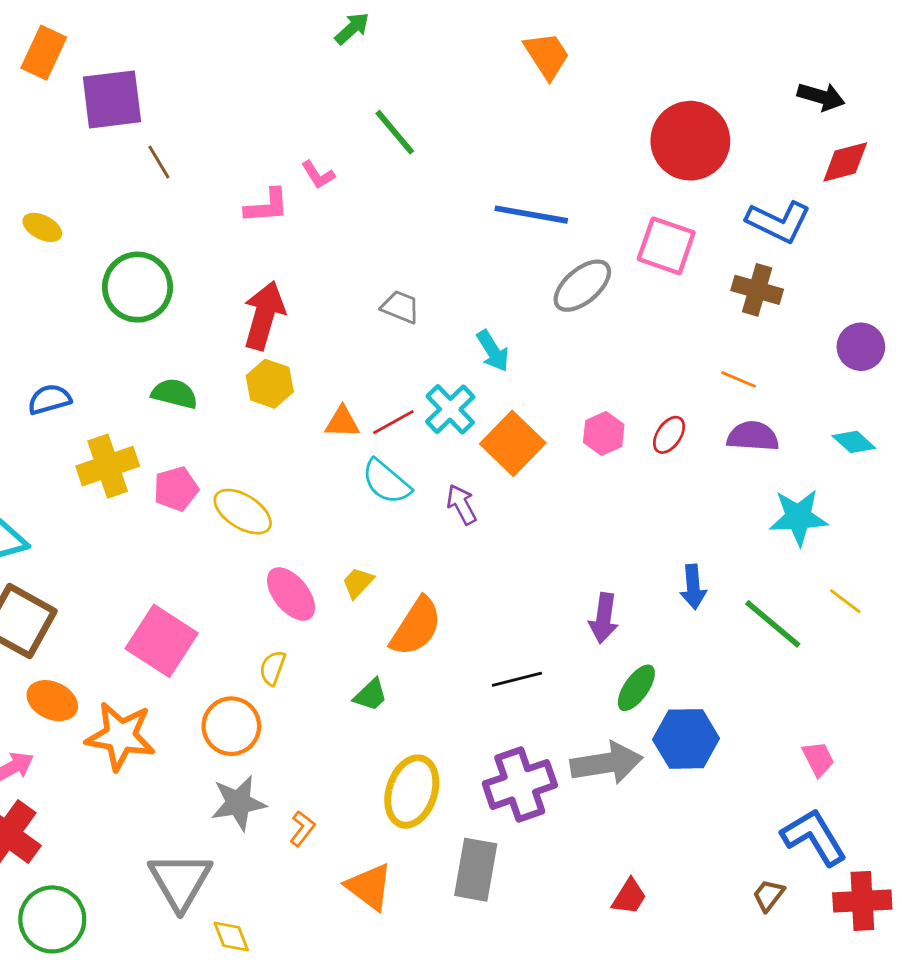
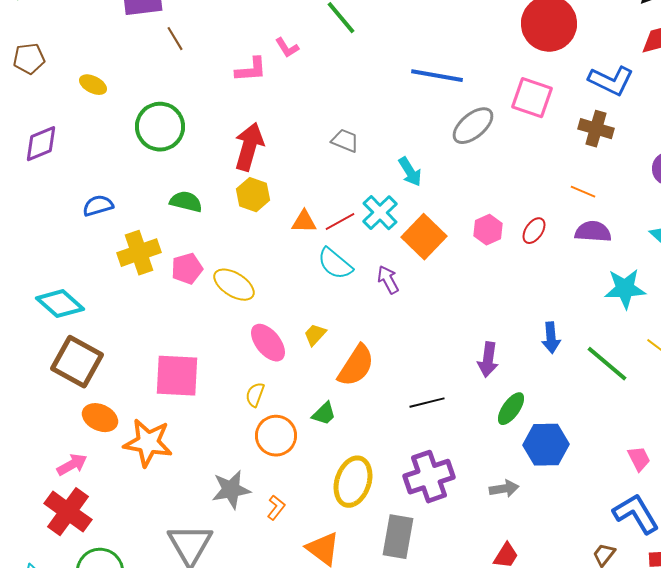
pink square: (162, 641) -> (177, 376), turned -30
orange circle: (231, 726) -> (276, 436), moved
gray arrow: (606, 763) -> (504, 489), moved, size x0.6

